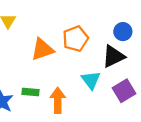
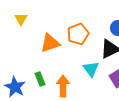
green rectangle: (30, 92) -> (40, 79), turned 64

